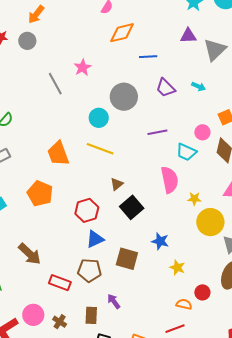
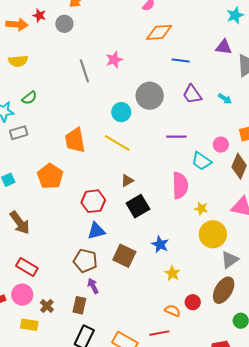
brown arrow: (30, 254) -> (20, 223), moved
red rectangle: (60, 283) -> (27, 267), moved
purple arrow: (114, 301) -> (93, 286), moved

